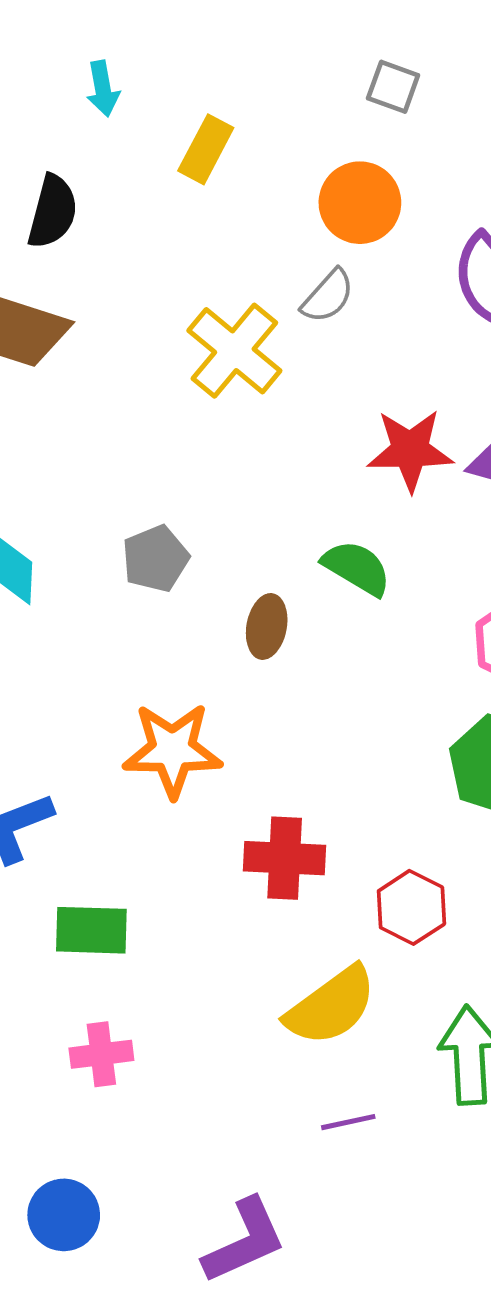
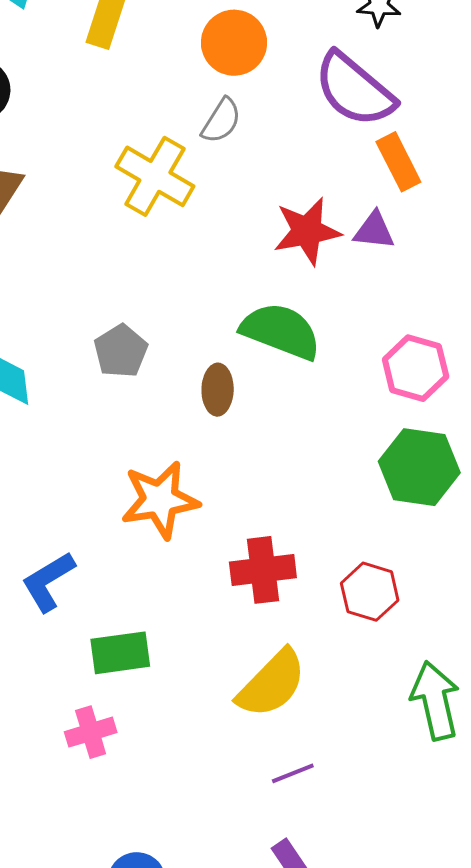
green semicircle: (357, 568) -> (281, 331), size x1.4
yellow semicircle: (331, 1006) -> (272, 684), moved
pink cross: (101, 1054) -> (91, 732), moved
purple line: (348, 1122) -> (293, 773), moved

